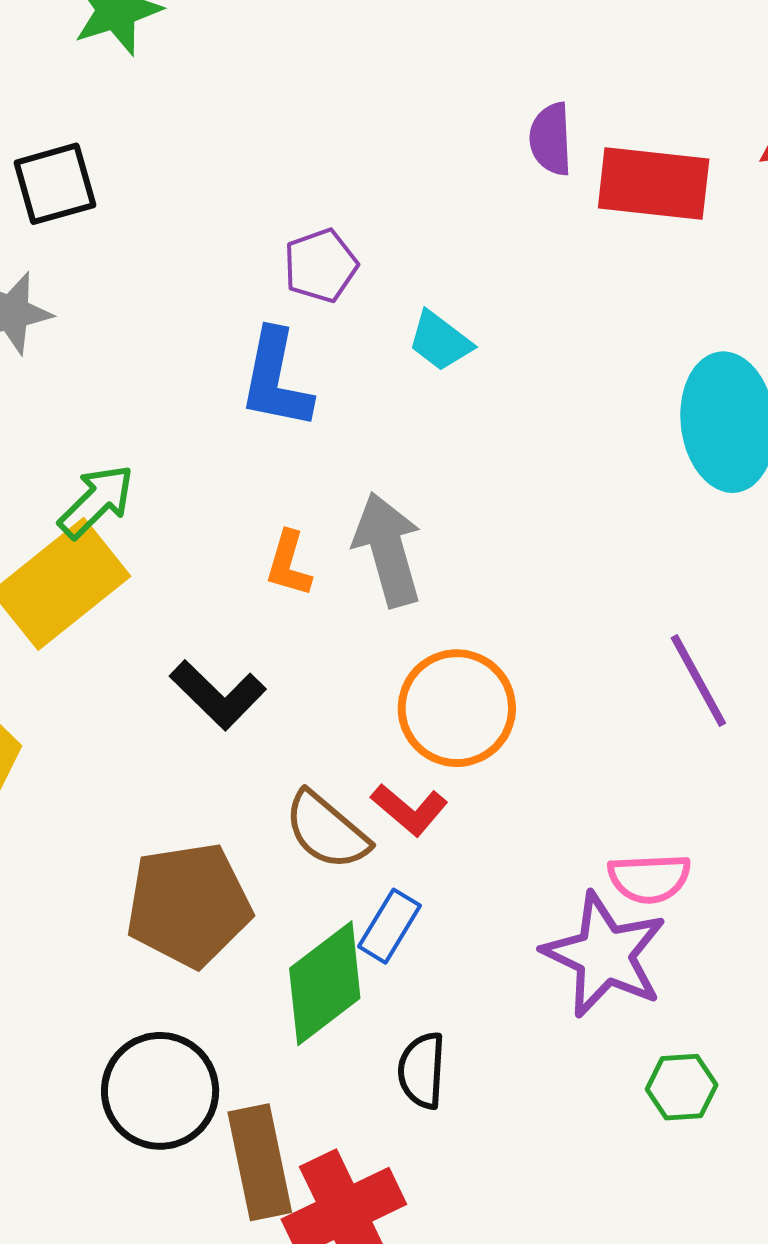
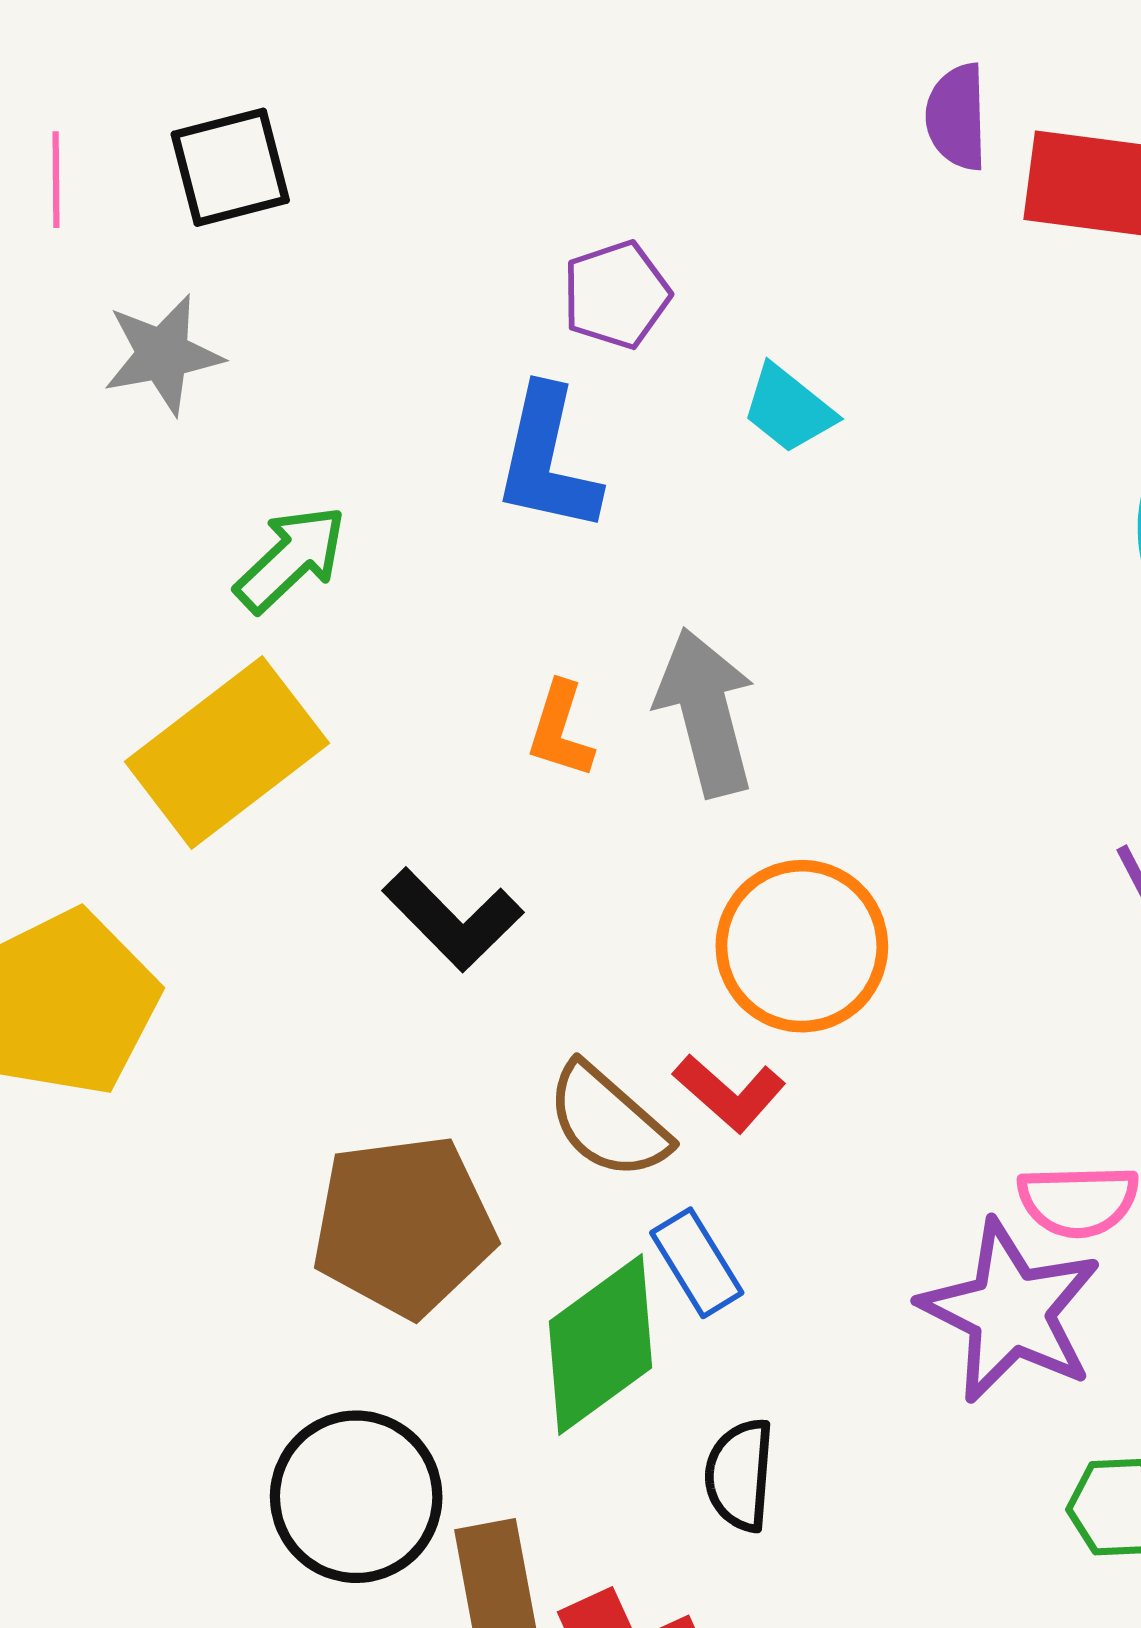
green arrow: (96, 501) -> (291, 559), moved
blue rectangle: (390, 926) -> (697, 1263), turned -64

